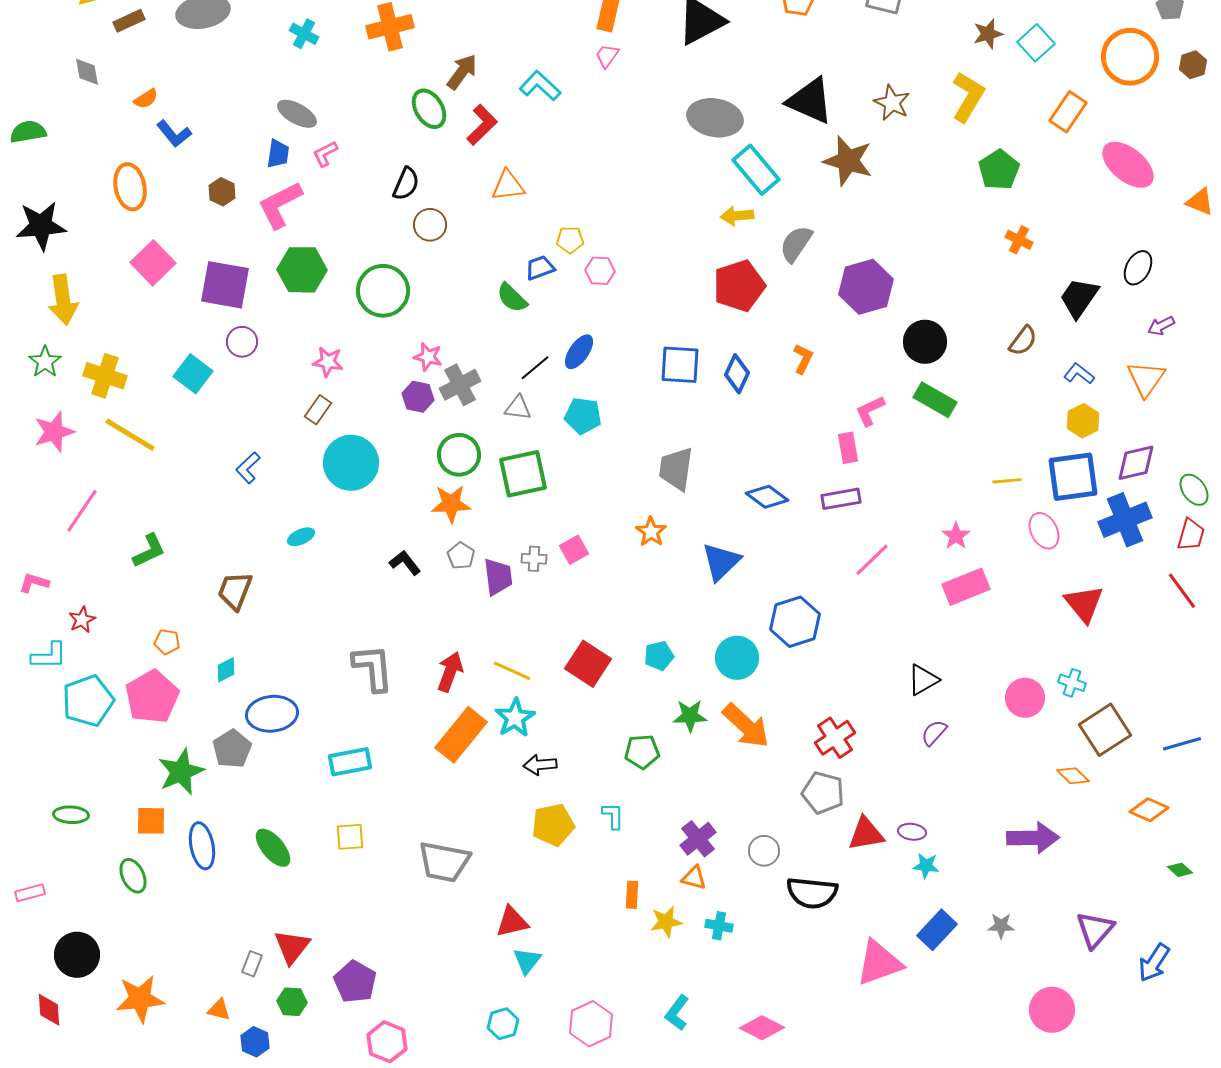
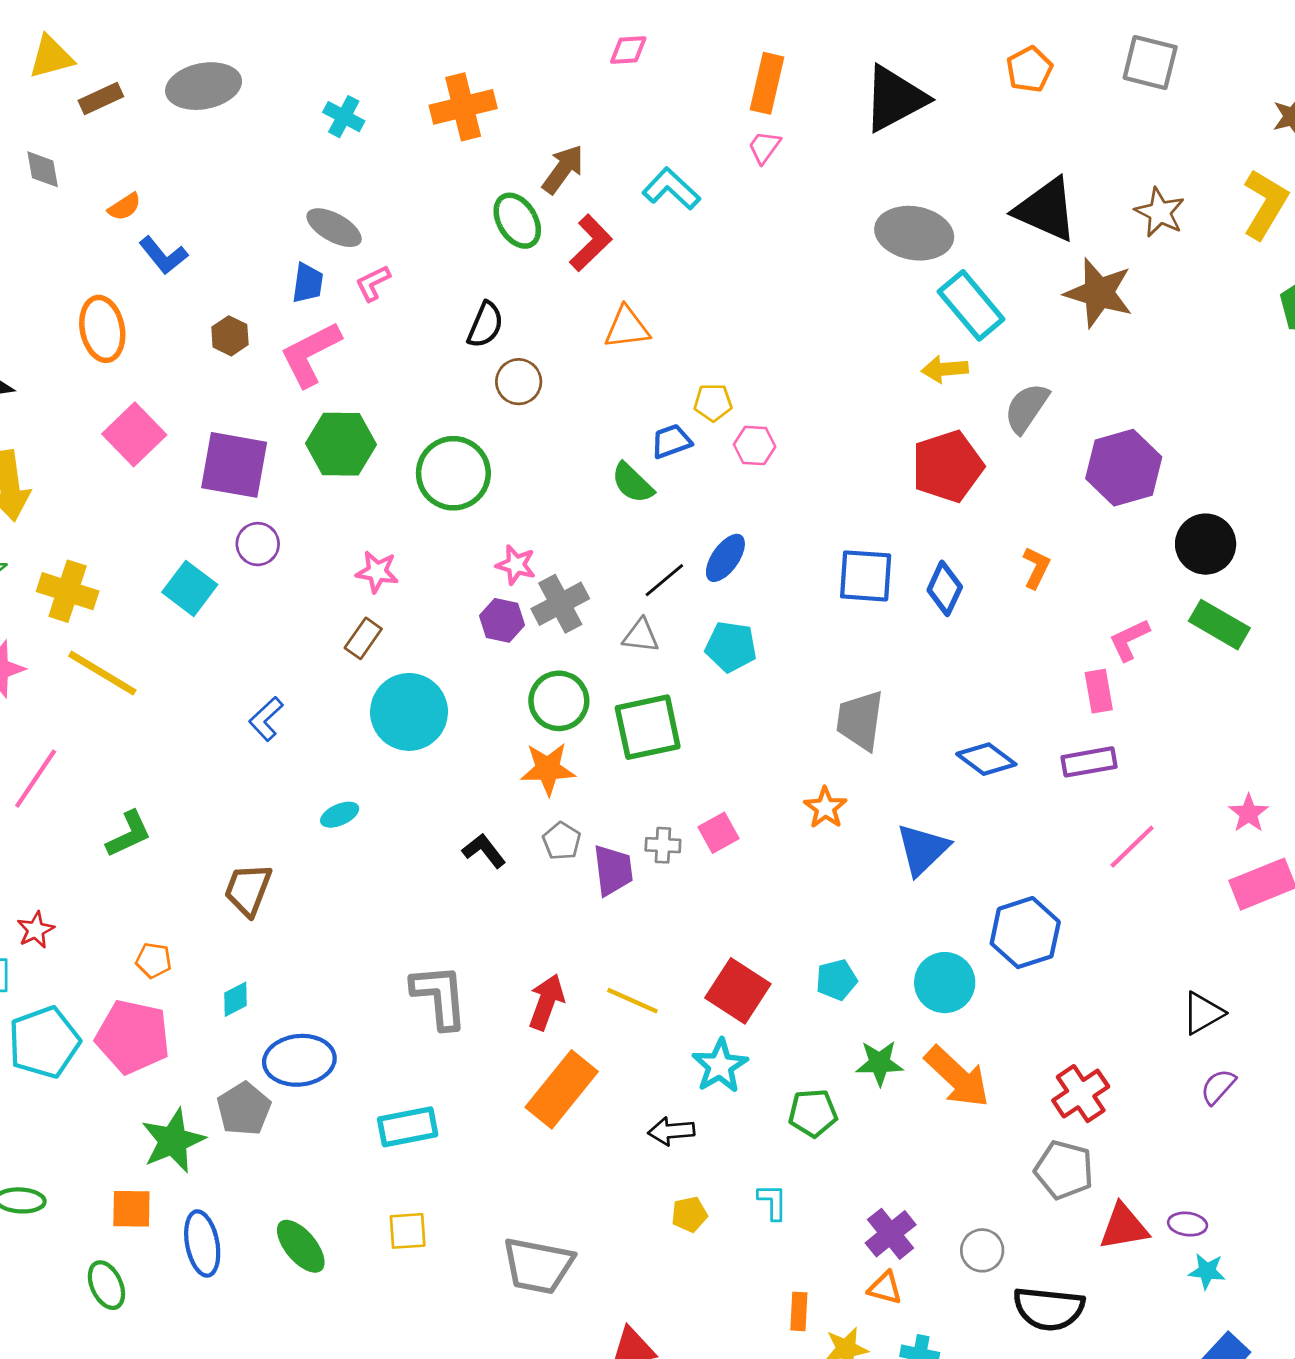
pink pentagon: (152, 697) -> (133, 1037), turned -30
cyan star: (515, 718) -> (720, 1066), moved
yellow pentagon: (553, 825) -> (689, 1214), size x0.6

